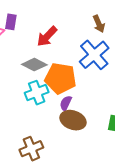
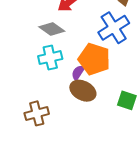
orange pentagon: (60, 78) -> (94, 59), moved

